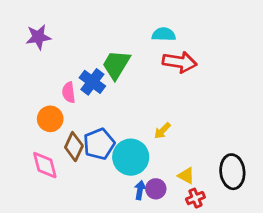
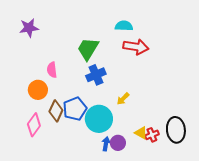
blue cross: (92, 82) -> (96, 75), moved, turned 30
pink diamond: (45, 165) -> (34, 125), turned 50
red cross: (195, 198) -> (152, 135), moved

